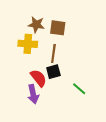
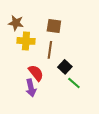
brown star: (36, 25) -> (16, 23), moved
black square: (53, 72) -> (65, 67), moved, turned -32

